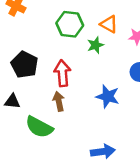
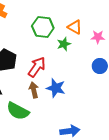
red arrow: (62, 73) -> (37, 67), turned 40
blue star: (108, 96) -> (56, 88), moved

